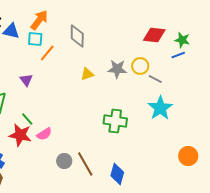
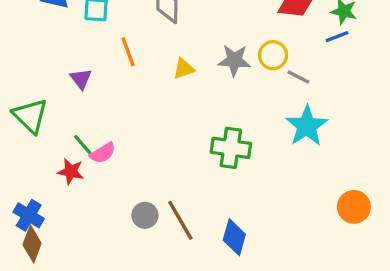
orange line: (47, 53) -> (128, 52), moved, turned -60
pink semicircle: (44, 134) -> (103, 153), moved
red star: (20, 135) -> (71, 171), size x0.7

